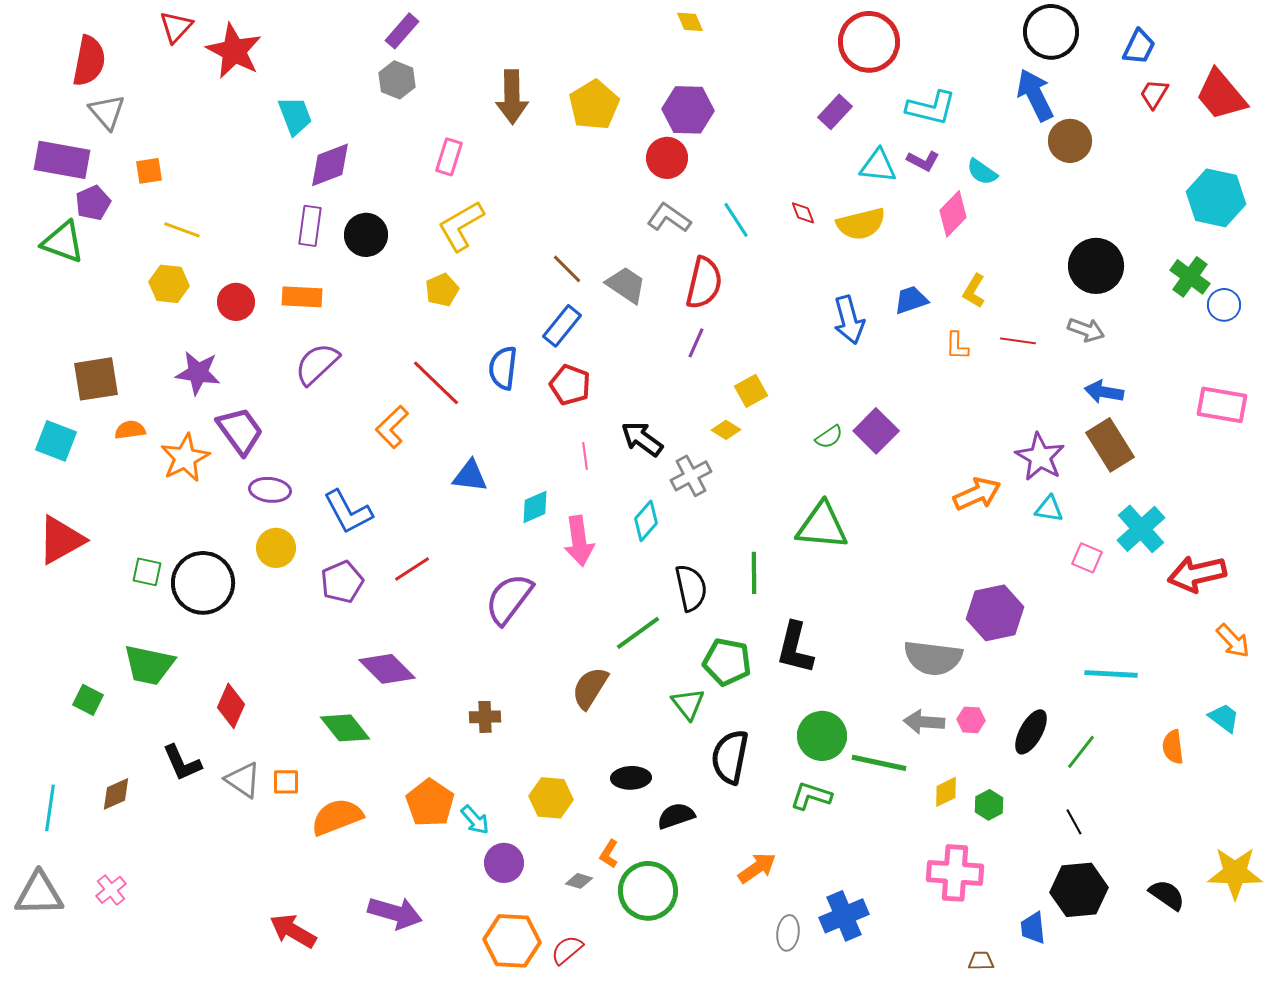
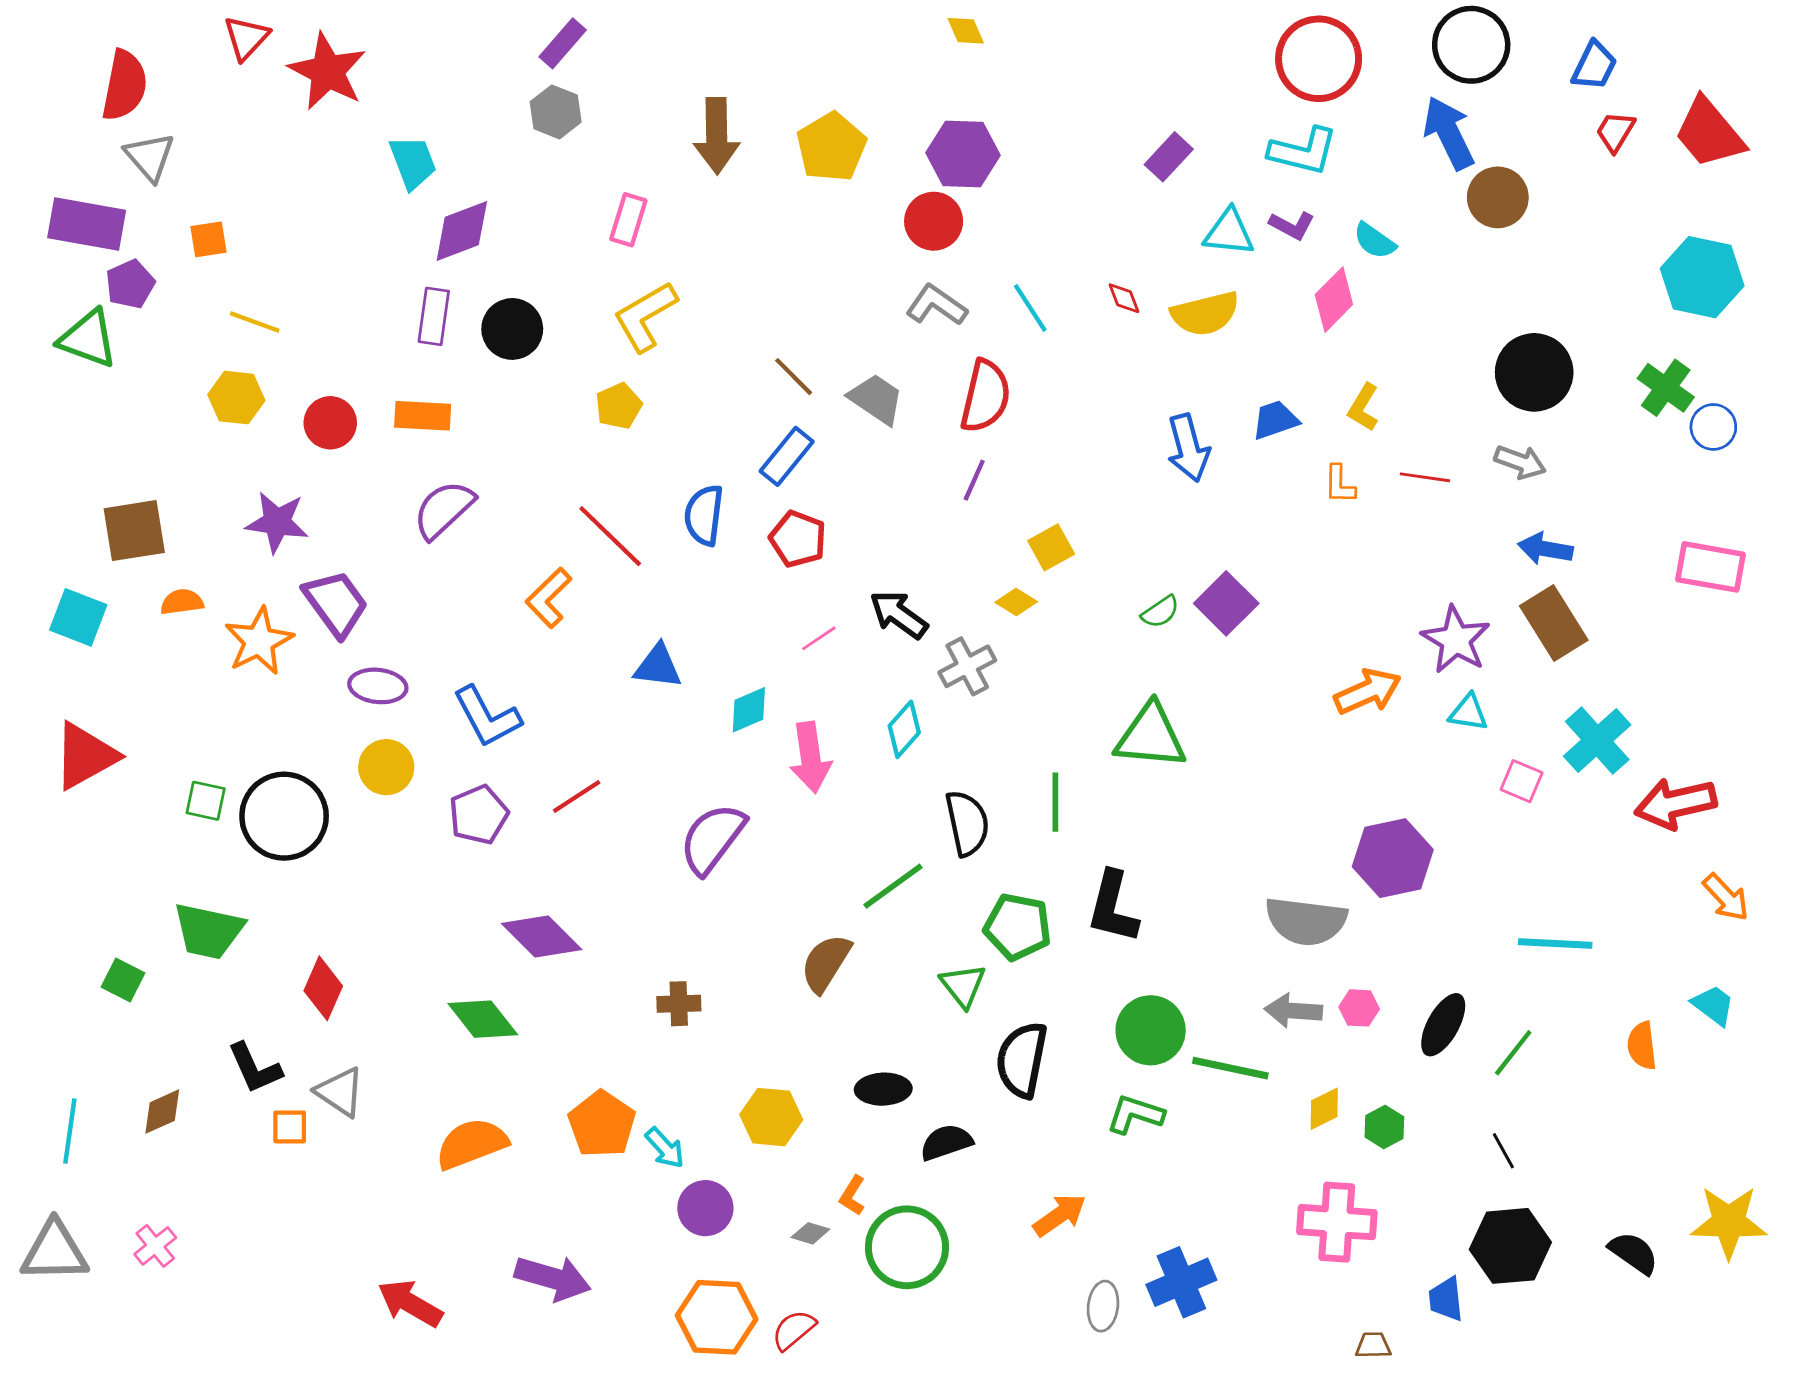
red circle: (869, 42) -> (1319, 59), moved
pink line: (585, 456) -> (819, 638), turned 64
orange square: (286, 782) -> (290, 1127), moved

